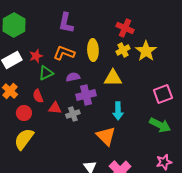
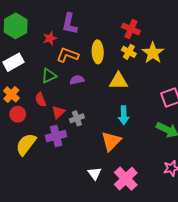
yellow cross: (123, 50) -> (129, 52), turned -32
red star: (36, 56) -> (50, 38), moved
purple cross: (86, 95) -> (56, 136), moved
red triangle: (55, 108) -> (58, 112), turned -48
red circle: (24, 113) -> (18, 114), moved
orange triangle: (106, 136) -> (111, 141), turned 30

